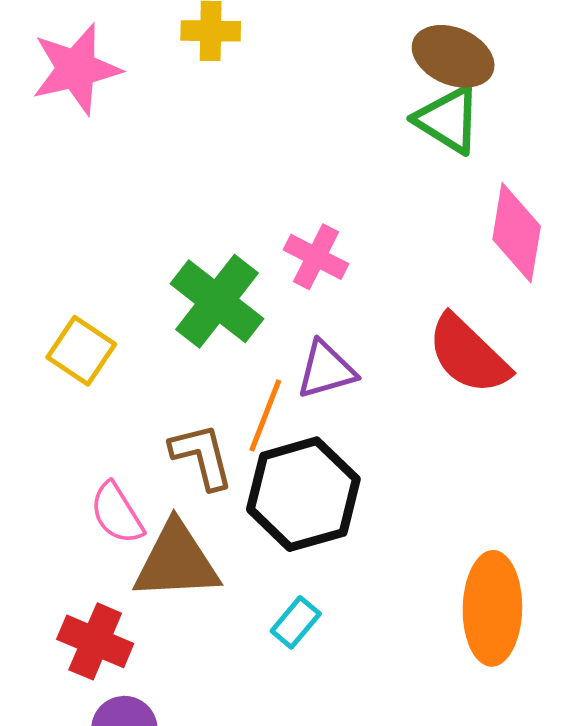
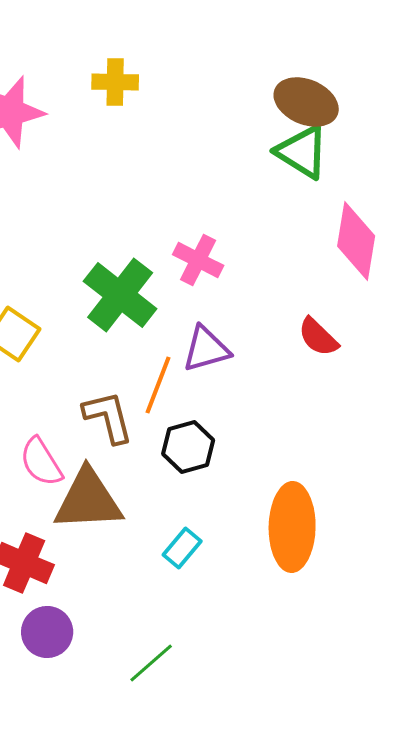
red semicircle: (468, 355) -> (318, 337), size x0.6
black hexagon: (303, 494) -> (188, 447), size x0.6
orange ellipse: (492, 608) -> (292, 527), moved

